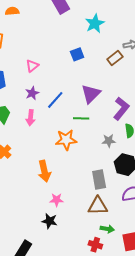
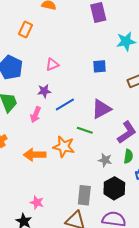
orange arrow: (44, 171) -> (35, 155), moved, turned 85

